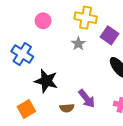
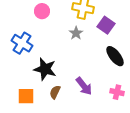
brown semicircle: (67, 108) -> (55, 92), moved, turned 120
orange square: (26, 109) -> (26, 96), turned 30

